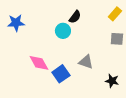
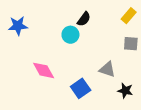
gray triangle: (86, 62) -> (107, 69), moved
blue square: (61, 74) -> (81, 88), moved

